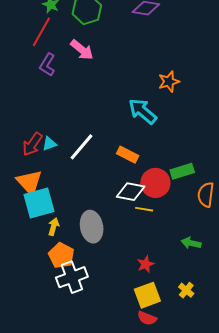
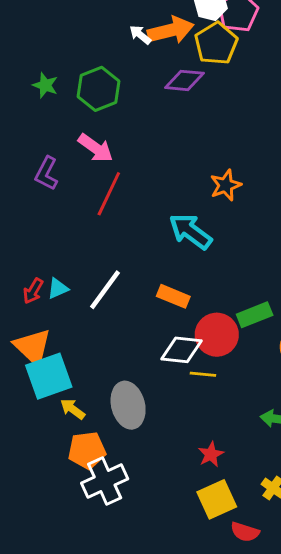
red line: (41, 32) -> (109, 194), moved
red arrow: (32, 144) -> (33, 291), size x0.7
yellow arrow: (54, 227) -> (73, 409), turned -66
orange pentagon: (61, 255) -> (87, 450), turned -30
red semicircle: (147, 318) -> (245, 532), moved

